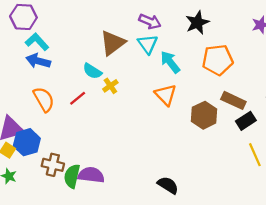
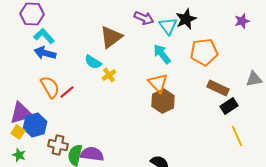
cyan triangle: (148, 44) -> (168, 26), moved
red line: (78, 98) -> (67, 92), moved
brown hexagon: (204, 115) -> (163, 101), moved

